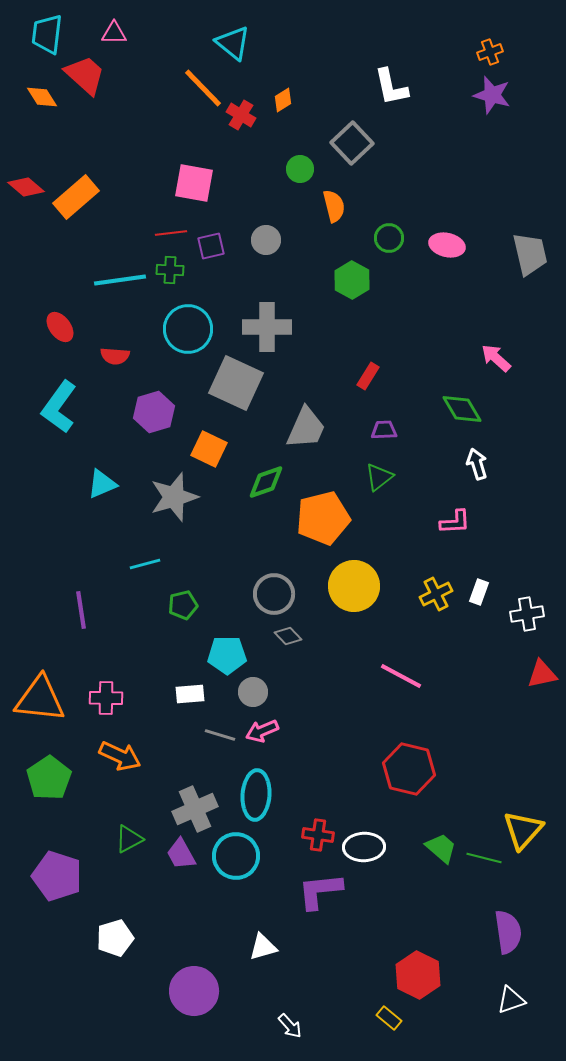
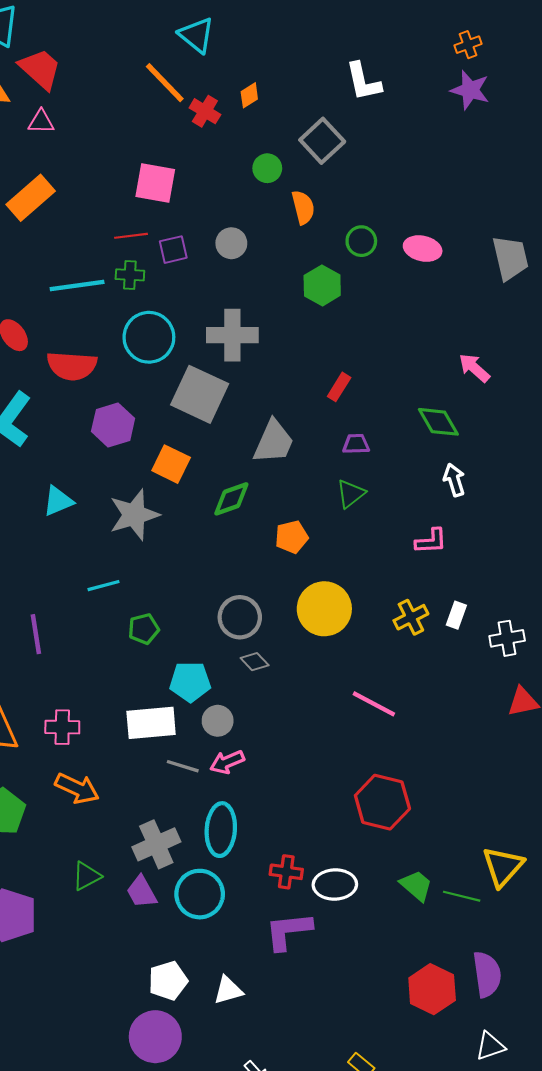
pink triangle: (114, 33) -> (41, 122), moved
red semicircle: (115, 356) -> (72, 366), size x1.6
orange pentagon: (323, 518) -> (292, 537), size x0.6
white rectangle: (190, 694) -> (151, 723), size x1.6
white pentagon: (115, 938) -> (168, 981), moved
red hexagon: (418, 975) -> (432, 989), moved

